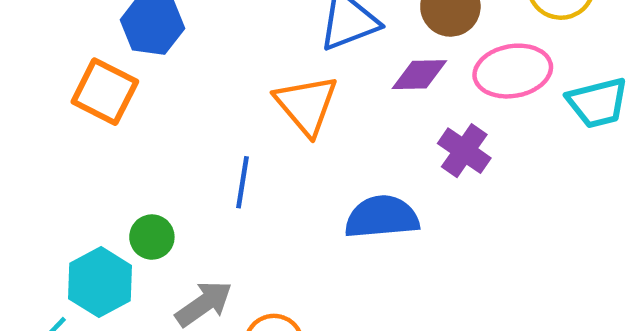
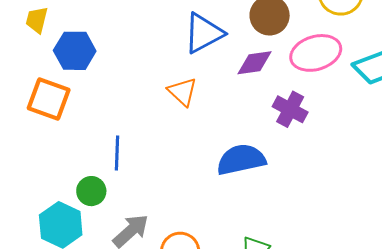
orange triangle: (306, 105) -> (182, 92), size x0.7
blue line: (243, 182) -> (117, 153), moved

